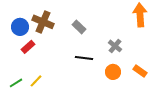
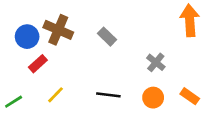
black line: (84, 58) -> (108, 95), moved
yellow line: (36, 81) -> (56, 95), moved
green line: (16, 83) -> (14, 102), moved

